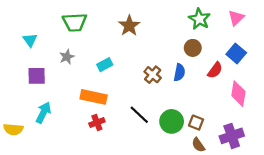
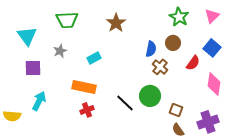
cyan triangle: (30, 40) -> (27, 36), size x1.5
blue semicircle: (179, 72) -> (151, 49), moved
brown cross: (153, 75) -> (160, 67), moved
green circle: (172, 121) -> (150, 96), moved

